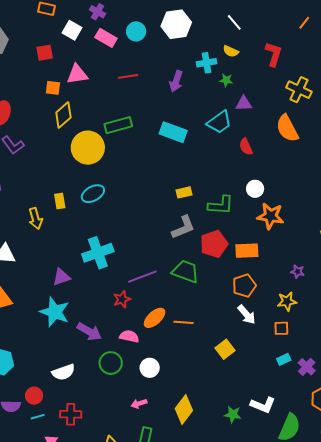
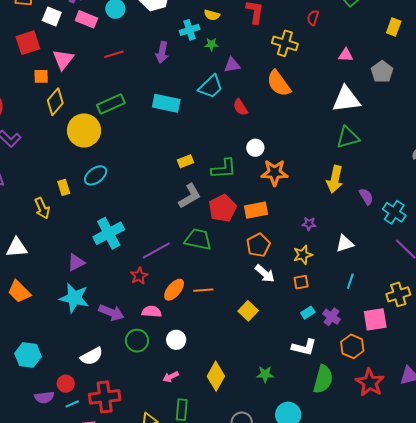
red square: (45, 53) -> (28, 43), size x1.4
pink triangle: (77, 74) -> (63, 59), turned -35
white L-shape: (263, 405) -> (304, 347), moved
red cross: (71, 414) -> (105, 397), size x1.4

